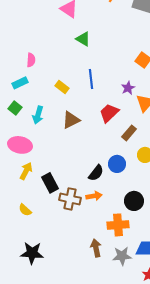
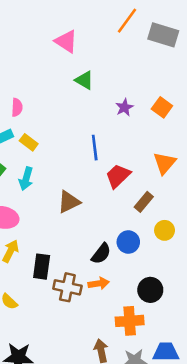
blue line: (91, 79) -> (95, 148), moved
yellow rectangle: (62, 87) -> (29, 142), moved
purple star: (128, 88) -> (124, 107), moved
brown triangle: (71, 120) -> (69, 202), moved
black rectangle: (50, 183) -> (42, 267), turned 36

